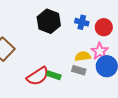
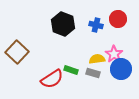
red circle: (104, 27) -> (118, 19), moved
green rectangle: (54, 75) -> (71, 70), moved

